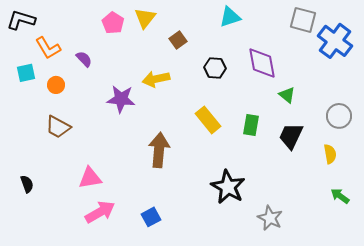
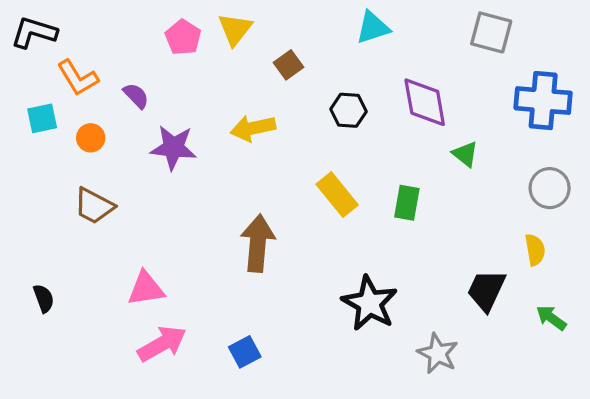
blue cross: (335, 41) -> (543, 101), moved, turned -32
purple star: (121, 99) -> (173, 148), moved
black trapezoid: (291, 136) -> (486, 290), moved

